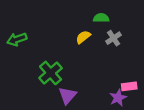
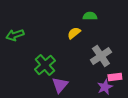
gray cross: (114, 38) -> (101, 56), moved, size x1.5

